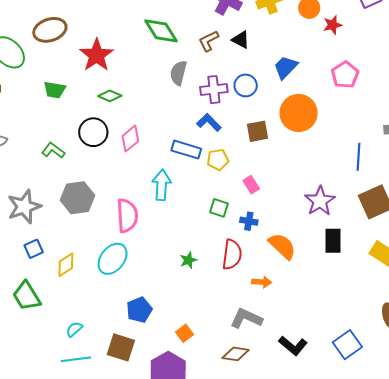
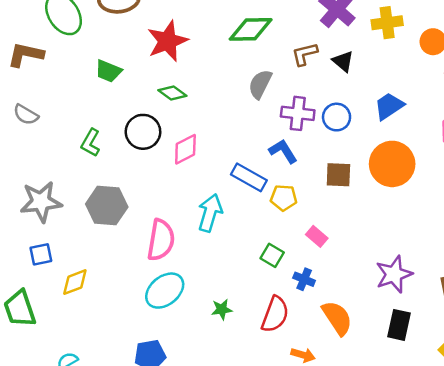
green diamond: (161, 31) -> (251, 29), turned -72
green L-shape: (53, 150) -> (91, 143), turned -110
pink rectangle: (251, 185) -> (317, 236), turned -30
cyan ellipse: (113, 259) -> (165, 291), moved

